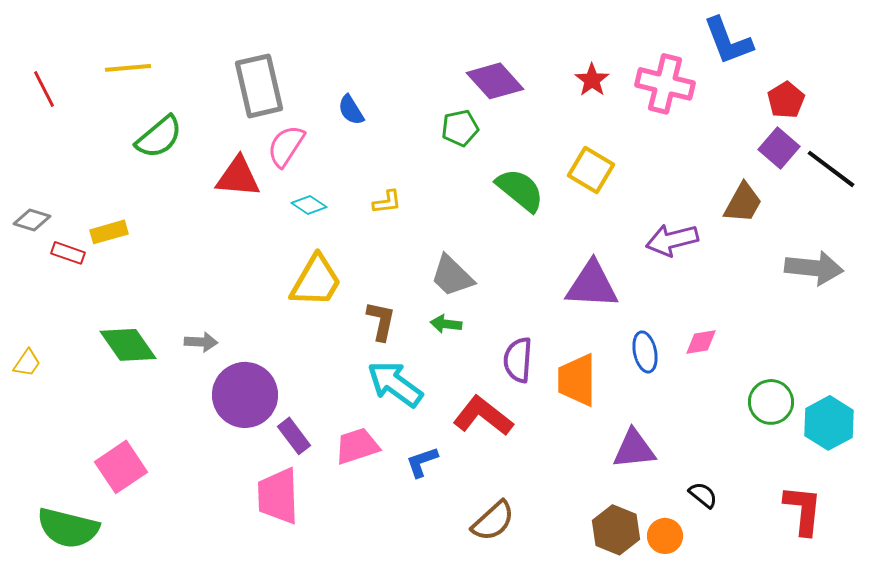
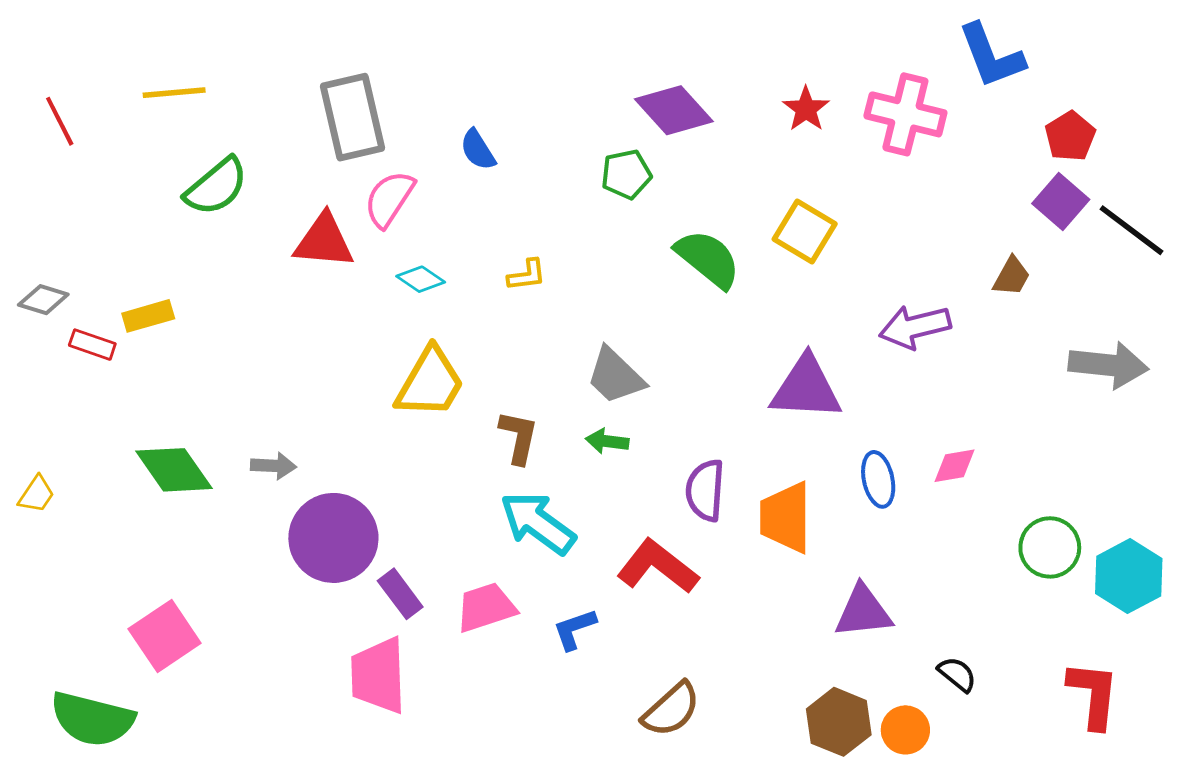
brown trapezoid: (743, 203) -> (1012, 276), size x0.7

